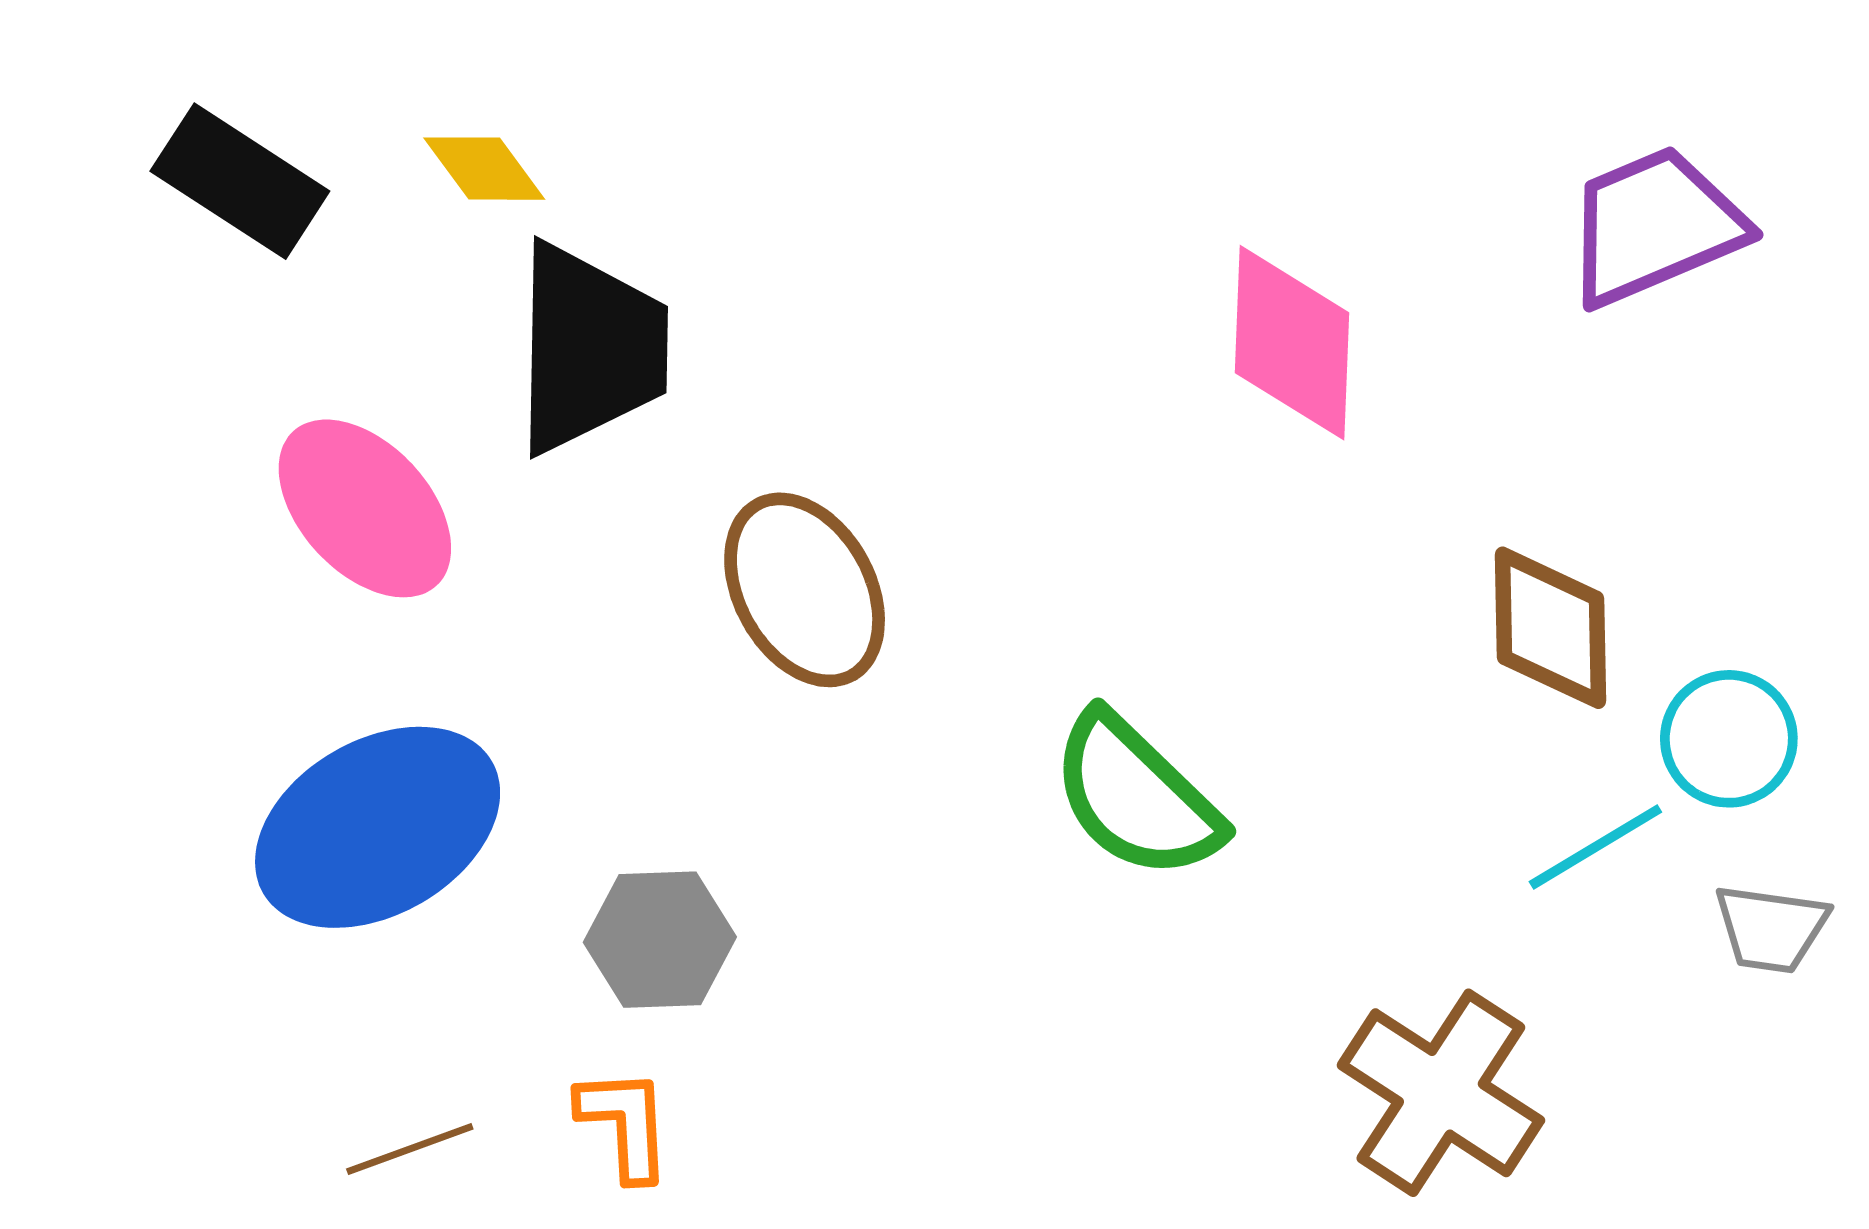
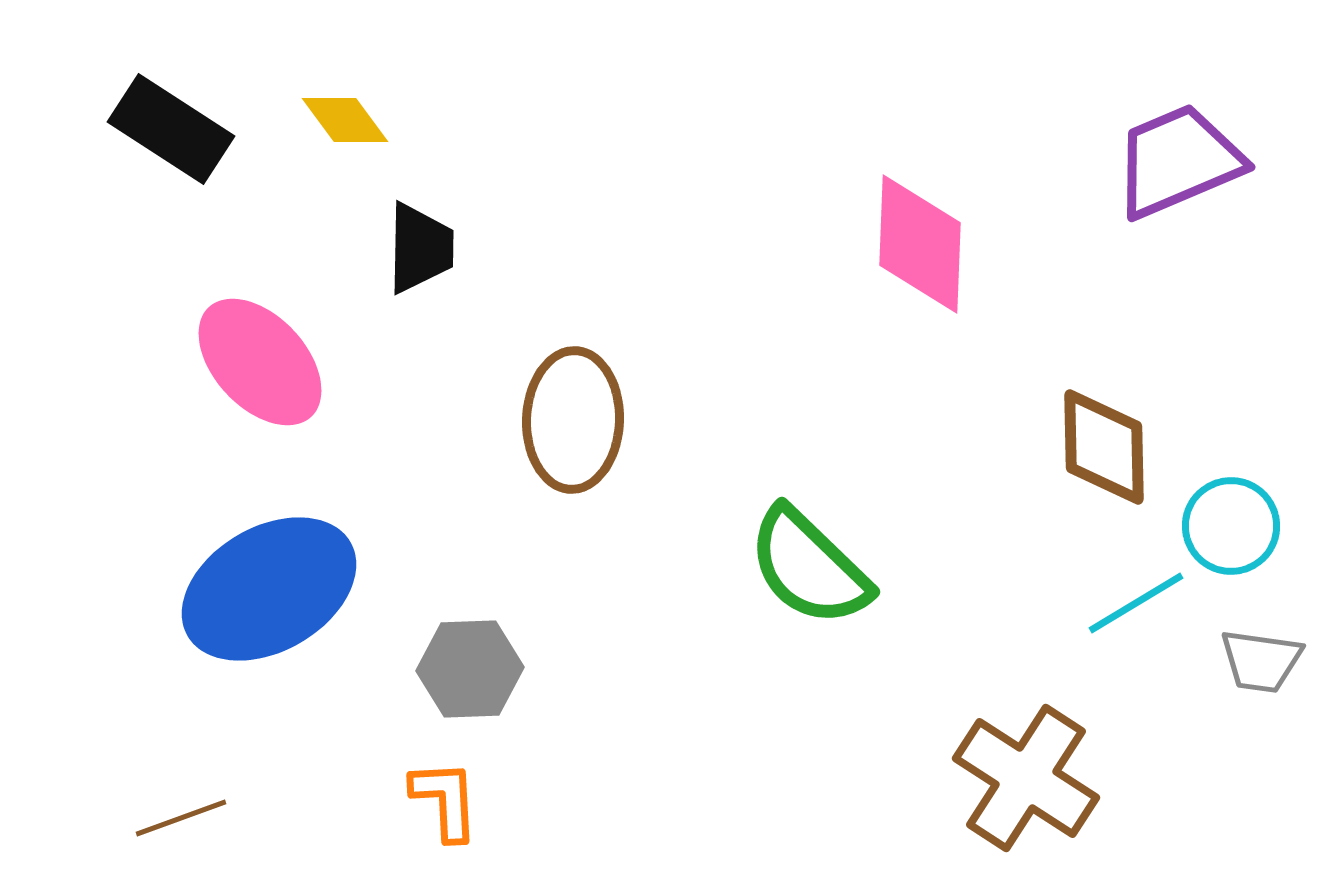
black trapezoid: (590, 348) -> (420, 248), size x0.6
brown ellipse: (805, 590) -> (573, 420), turned 31
brown line: (410, 1149) -> (181, 818), moved

